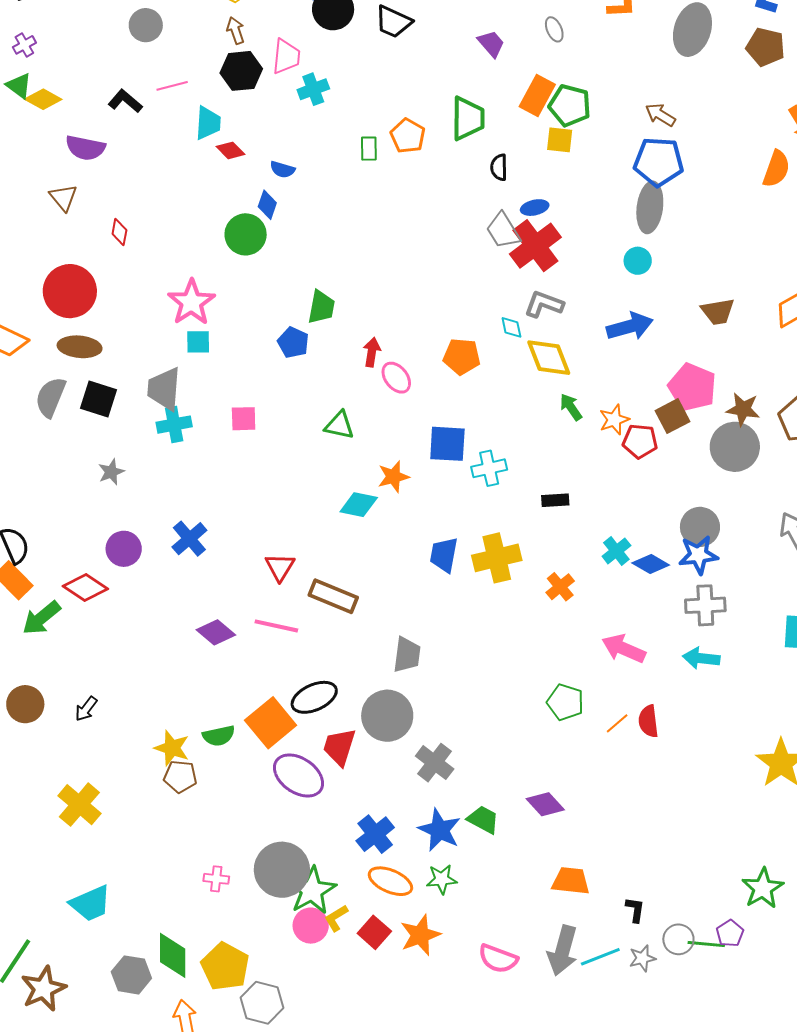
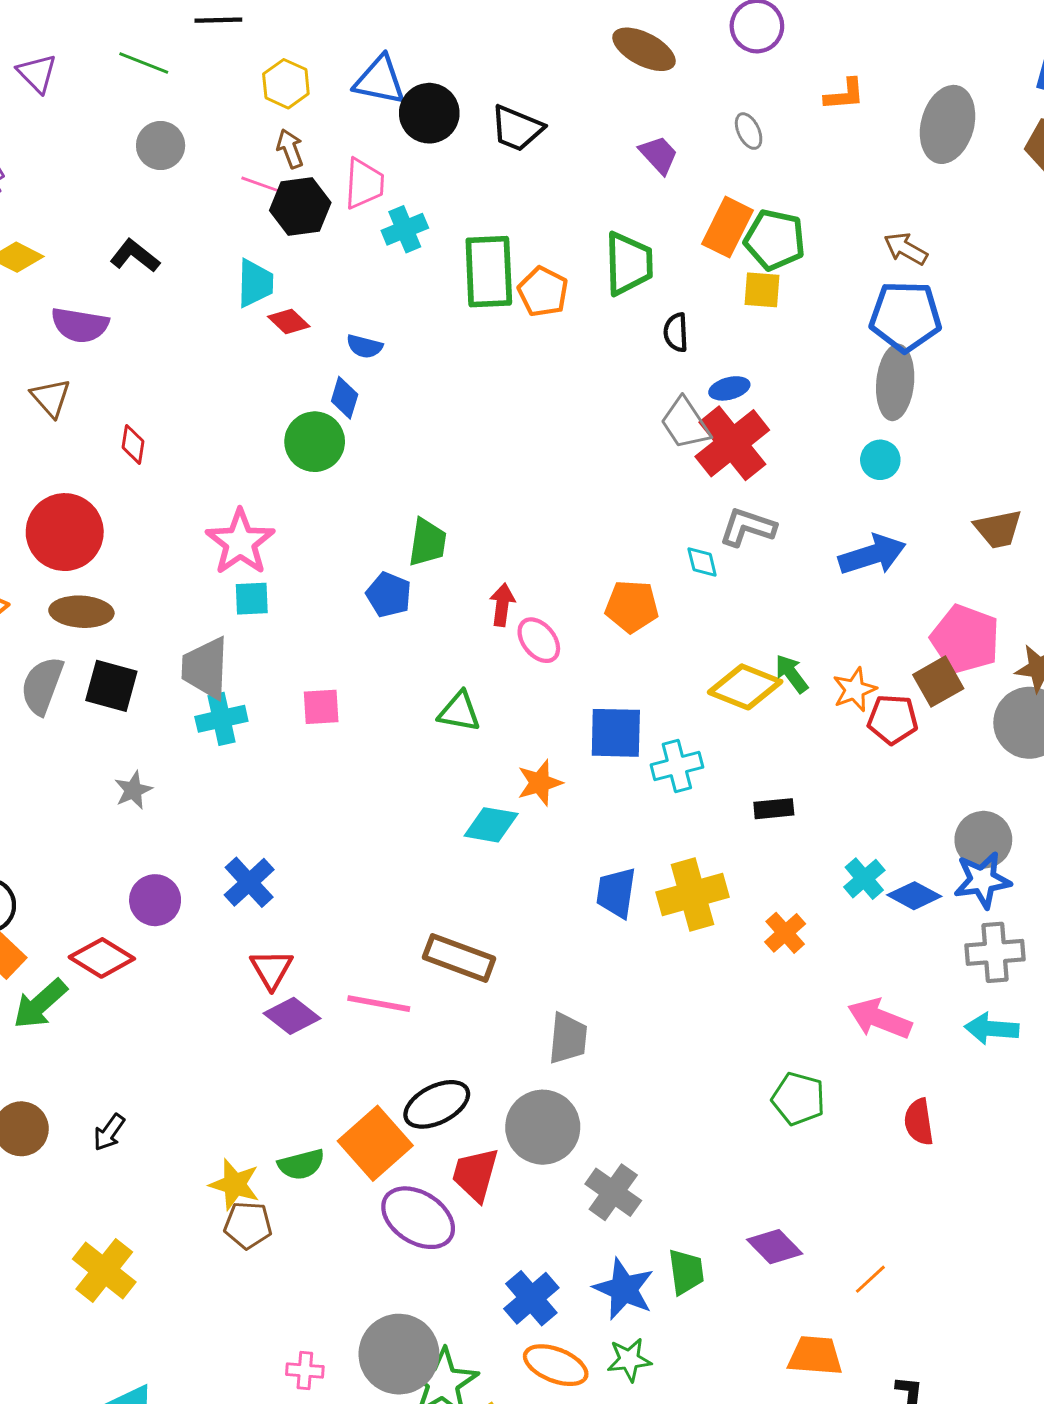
pink line: (172, 86) -> (263, 185), moved, turned 36
green rectangle: (369, 149) -> (489, 272), moved, size x2.0
yellow diamond: (549, 358) -> (745, 687), moved, turned -45
red triangle: (280, 567) -> (271, 969), moved
orange line: (617, 723) -> (870, 1279), moved
green trapezoid: (483, 820) -> (686, 1272), turned 56

